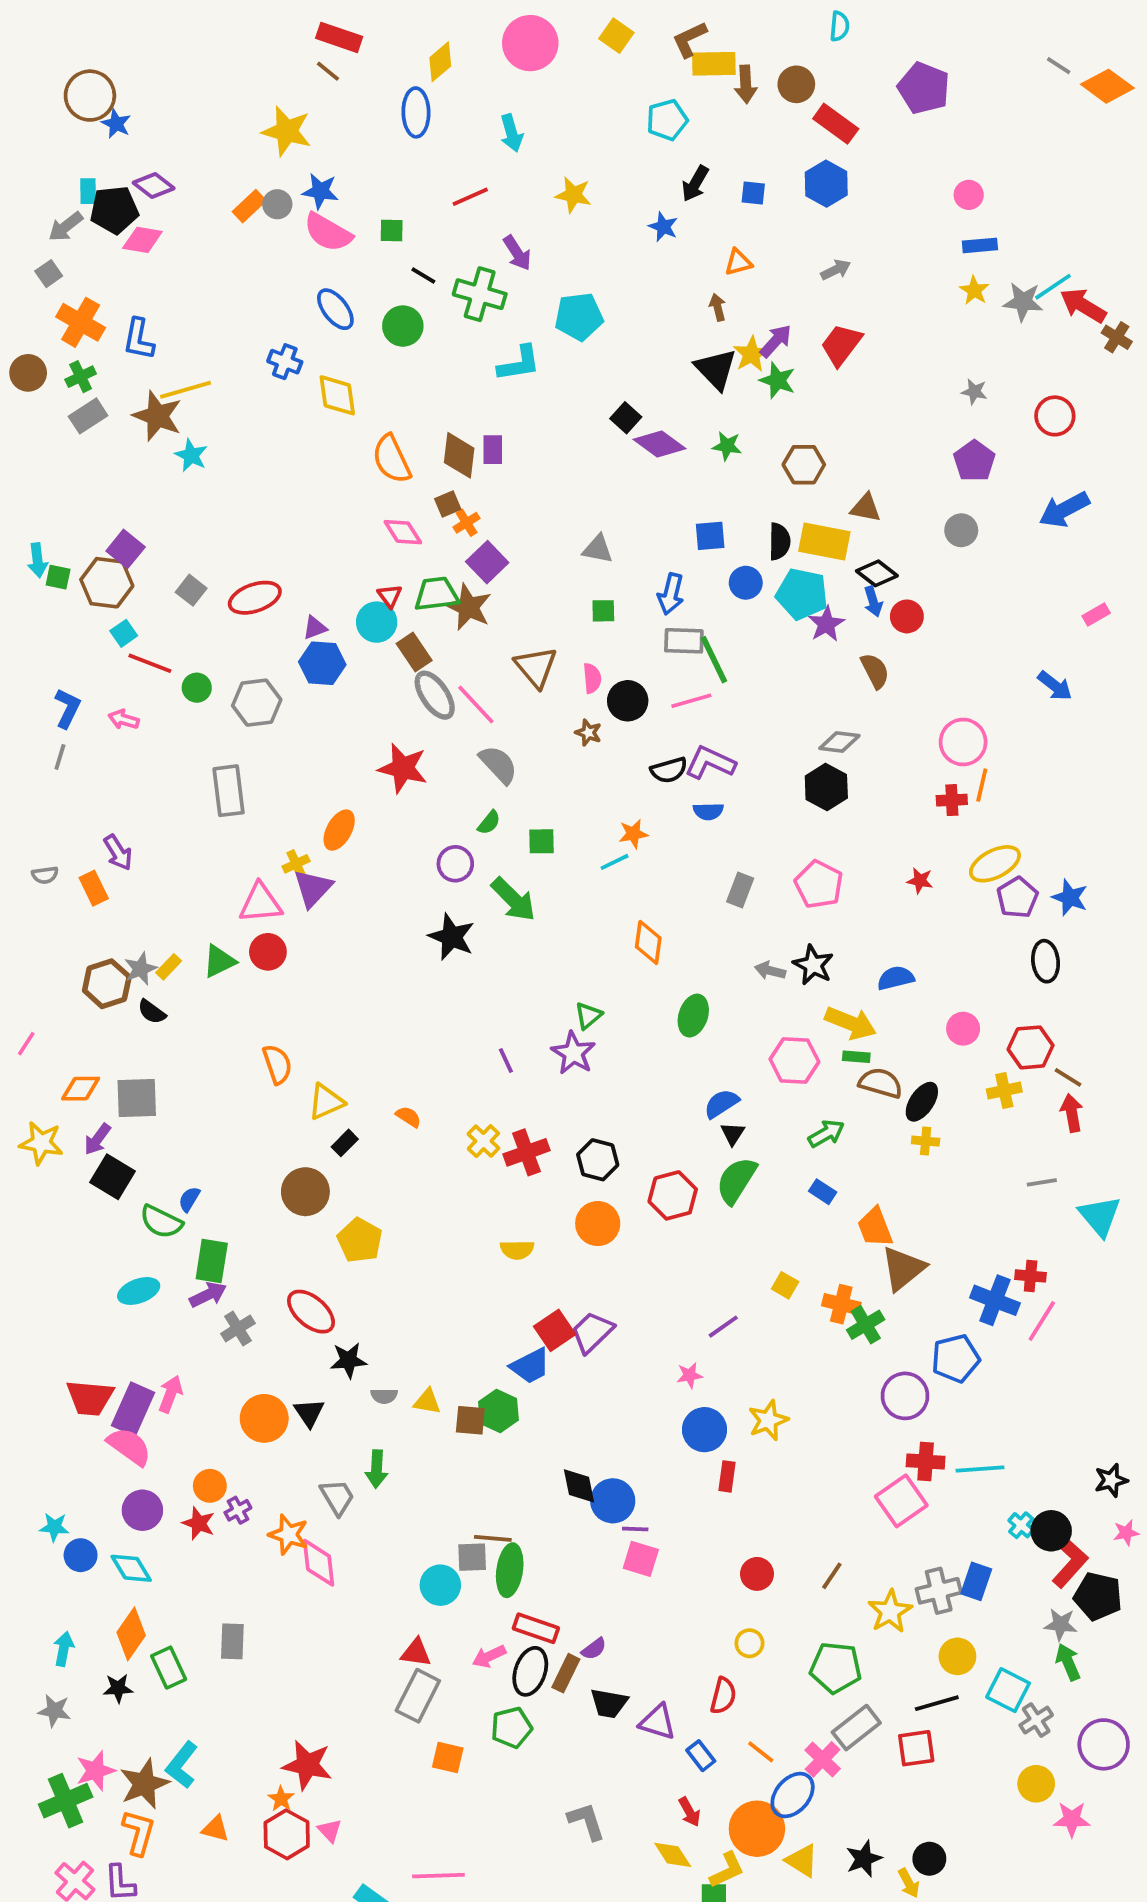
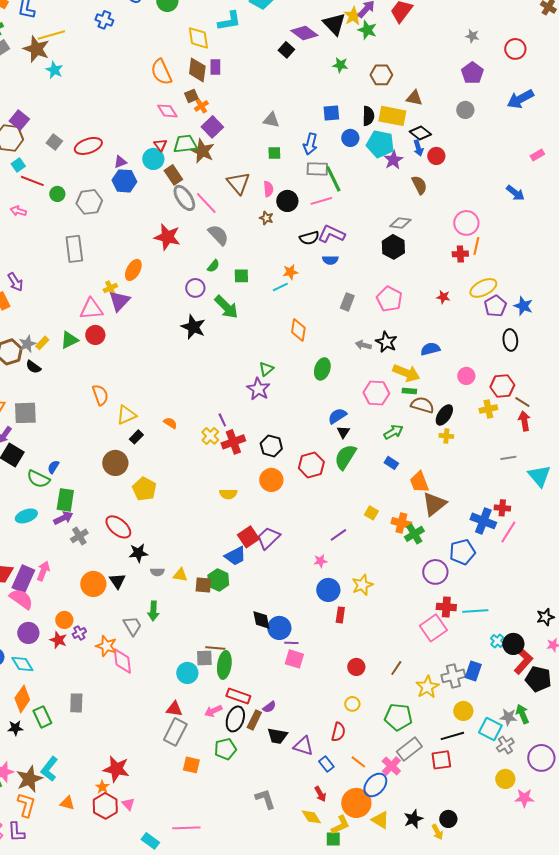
yellow diamond: (337, 395) -> (198, 38), moved
purple diamond: (660, 444) -> (304, 33), moved
purple line: (506, 1061) -> (222, 420), moved
gray star: (1061, 1625) -> (508, 717), moved

